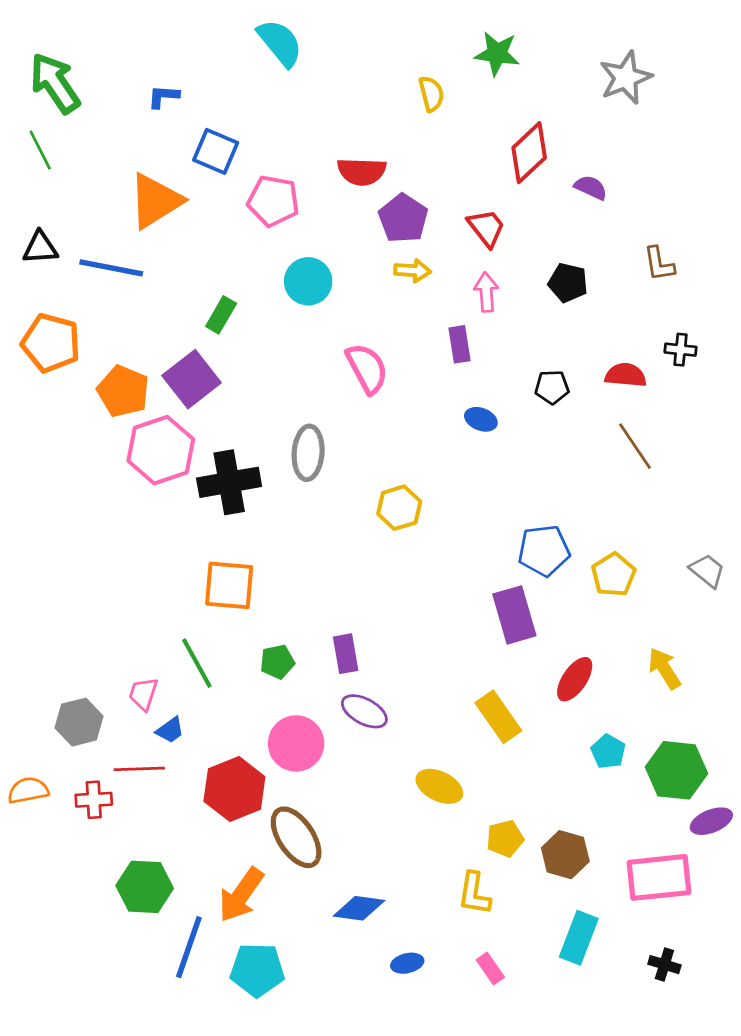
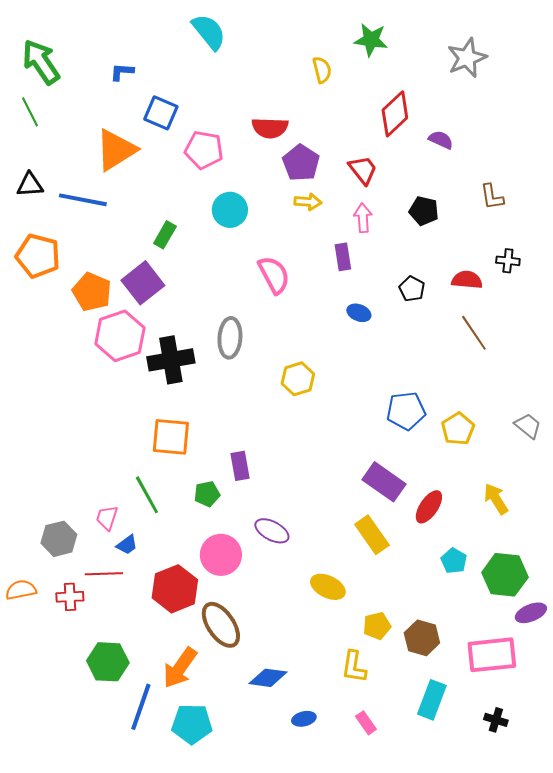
black pentagon: (552, 387) -> (412, 289), turned 30
purple rectangle: (514, 615) -> (384, 482), moved, turned -39
purple rectangle: (346, 654) -> (240, 466), moved

